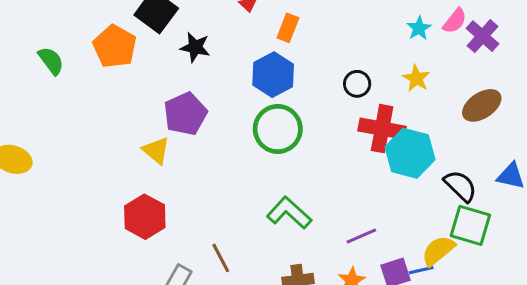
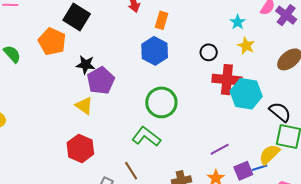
cyan star: (419, 28) -> (238, 22), moved
black star: (195, 47) -> (86, 65), moved
green circle: (278, 129) -> (161, 102), moved
green L-shape: (289, 213) -> (146, 137), moved

